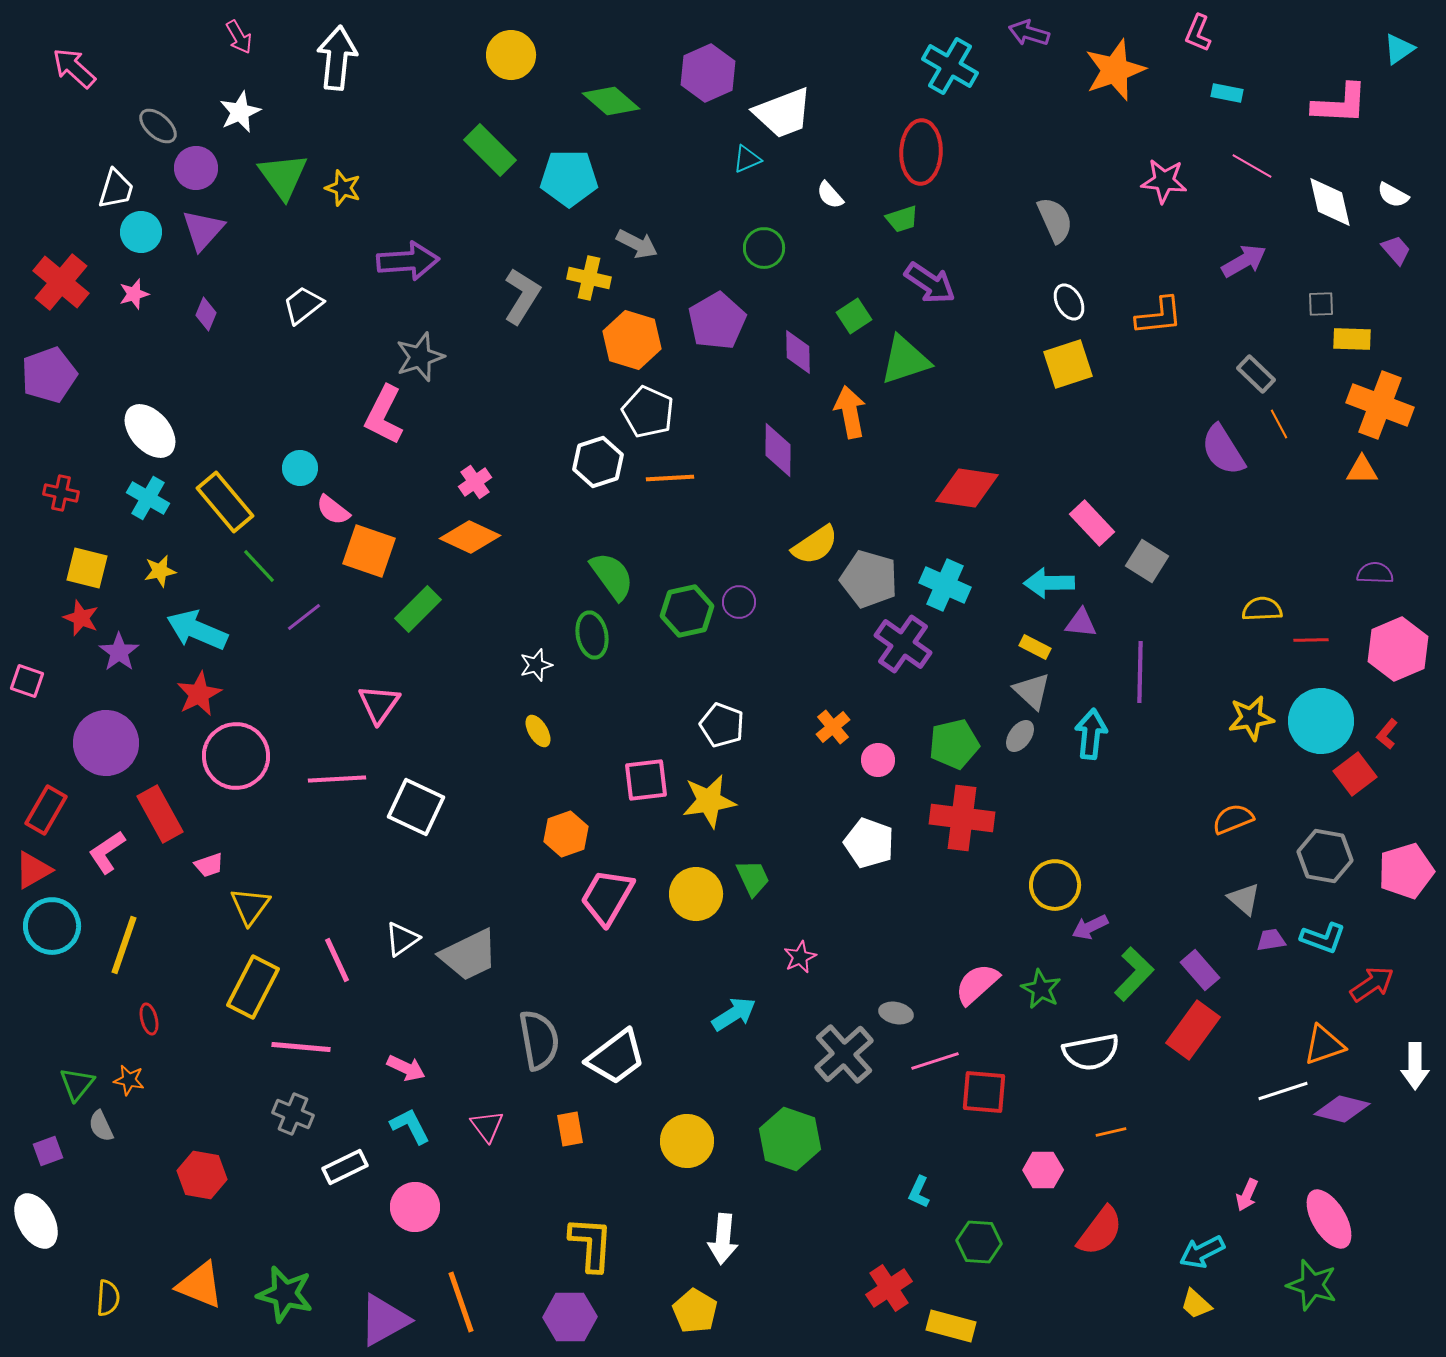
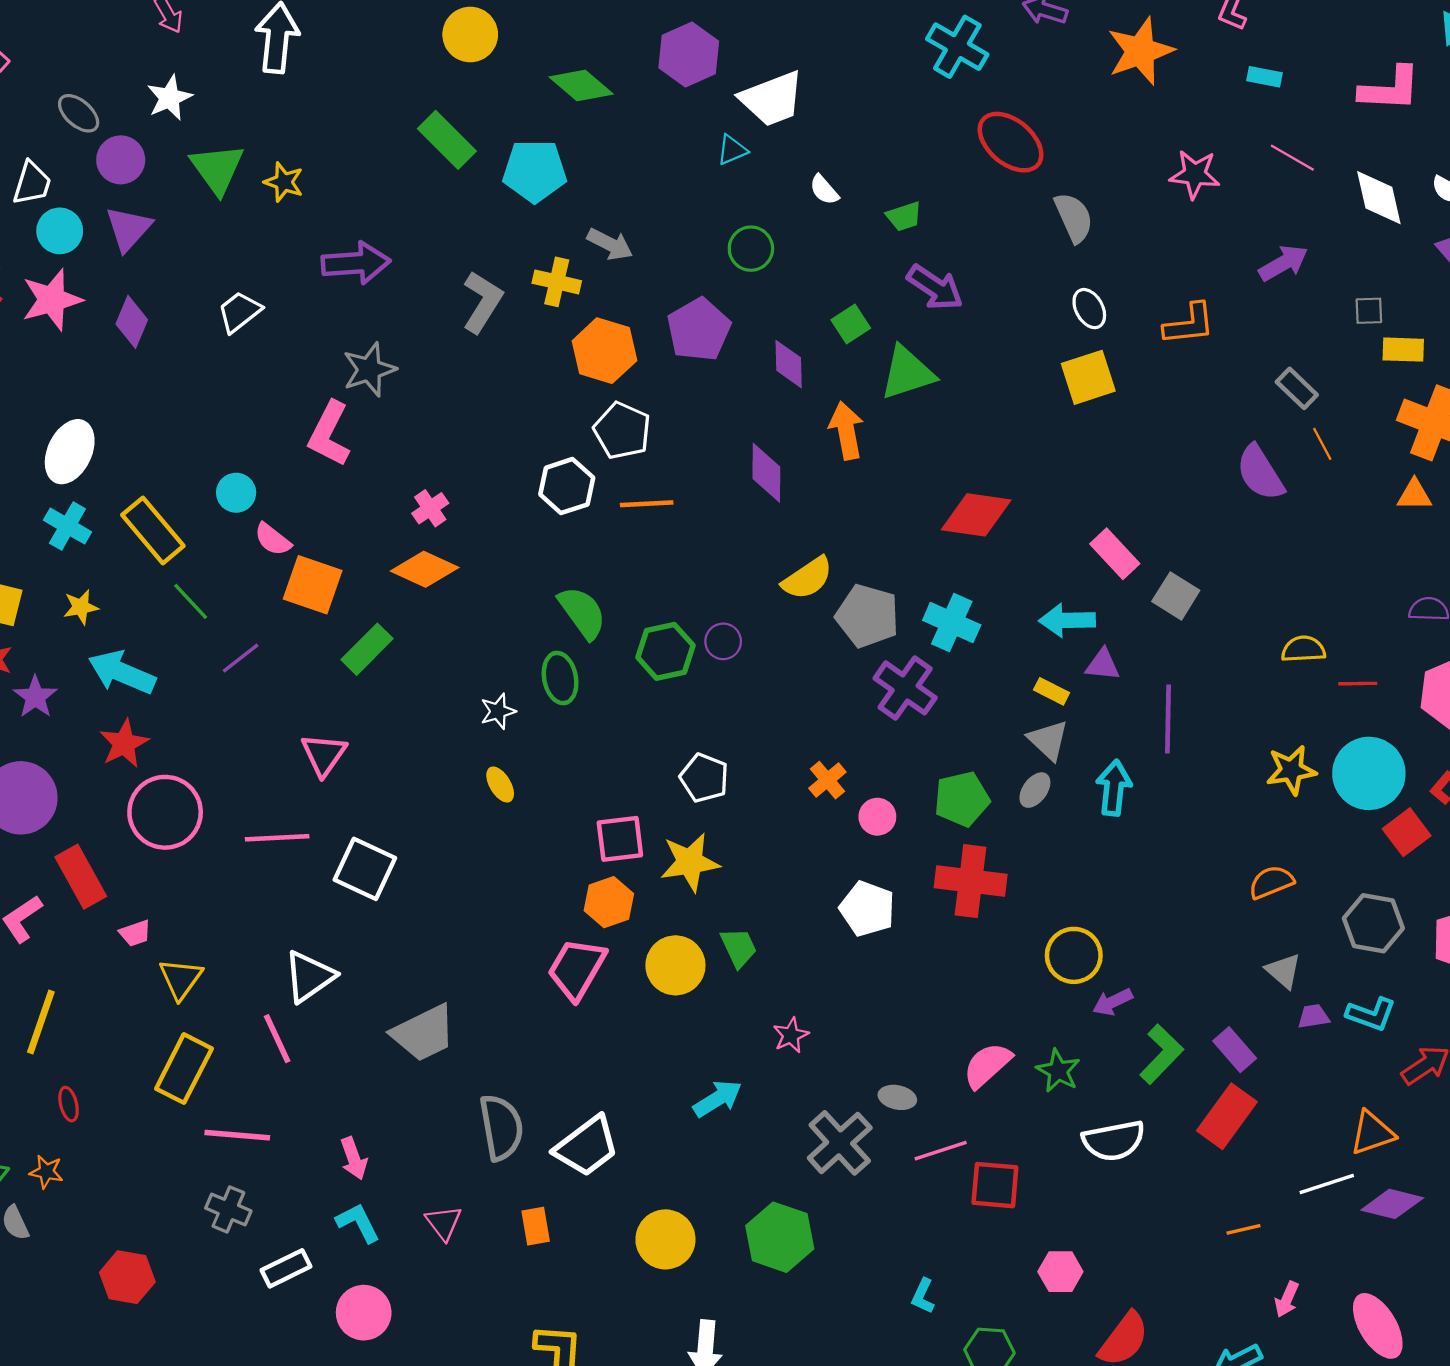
red ellipse: (921, 152) -> (1011, 142), moved, turned -52
pink star: (134, 294) -> (52, 300), size x1.8
purple diamond: (206, 314) -> (132, 322), size x1.4
white ellipse: (150, 431) -> (70, 452), turned 66
orange hexagon: (566, 834) -> (609, 902), moved
white triangle: (402, 939) -> (309, 976), moved, size x1.4
pink arrow: (406, 1068) -> (354, 1158), turned 45
orange line: (1111, 1132) -> (1244, 1229), moved

